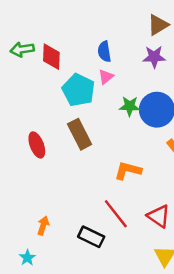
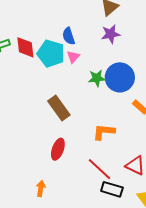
cyan pentagon: (78, 90) -> (51, 53), moved
red ellipse: (37, 145) -> (58, 149), moved, turned 50
black rectangle: (91, 237) -> (112, 189), moved

